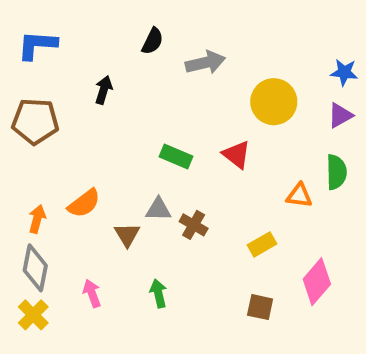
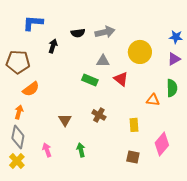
black semicircle: (153, 41) -> (78, 33), moved, turned 56
blue L-shape: (37, 45) -> (33, 23), moved
orange semicircle: (84, 203) -> (31, 89), moved
gray triangle: (158, 209) -> (103, 61), moved
yellow rectangle: (262, 244) -> (134, 125), turned -64

